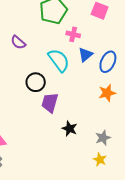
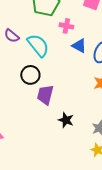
blue triangle: (85, 55) -> (79, 46), turned -49
cyan semicircle: (59, 60) -> (38, 45), moved

